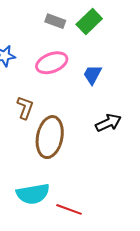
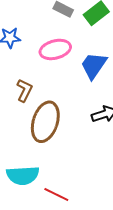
blue trapezoid: (92, 75) -> (94, 65), size x1.4

